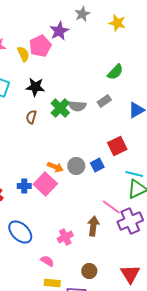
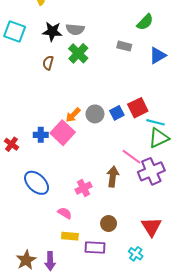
green semicircle: (115, 72) -> (145, 22), moved
gray rectangle: (104, 101) -> (124, 46), turned 48
gray semicircle: (77, 106) -> (75, 29), moved
red square: (117, 146) -> (138, 108), moved
orange arrow: (55, 167) -> (73, 115), turned 112

